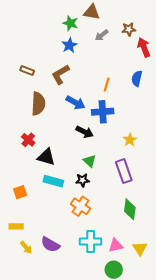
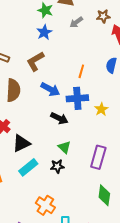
yellow star: (130, 140) -> (101, 109), moved
black triangle: (46, 157) -> (21, 143), turned -42
purple rectangle: (124, 171) -> (98, 157), turned 35
cyan rectangle: (53, 181) -> (28, 167), turned -54
orange cross: (80, 206) -> (45, 205), moved

